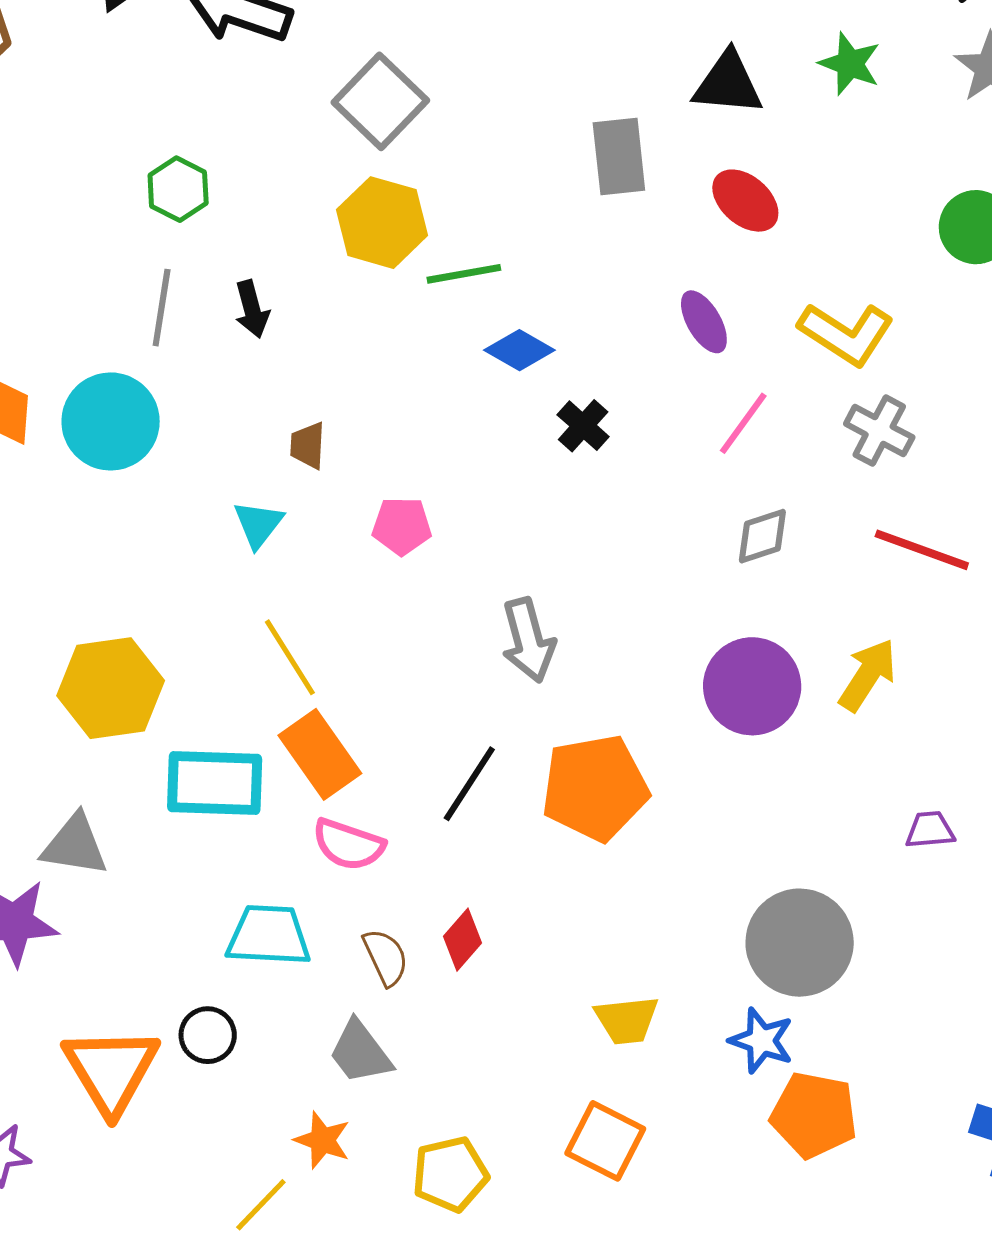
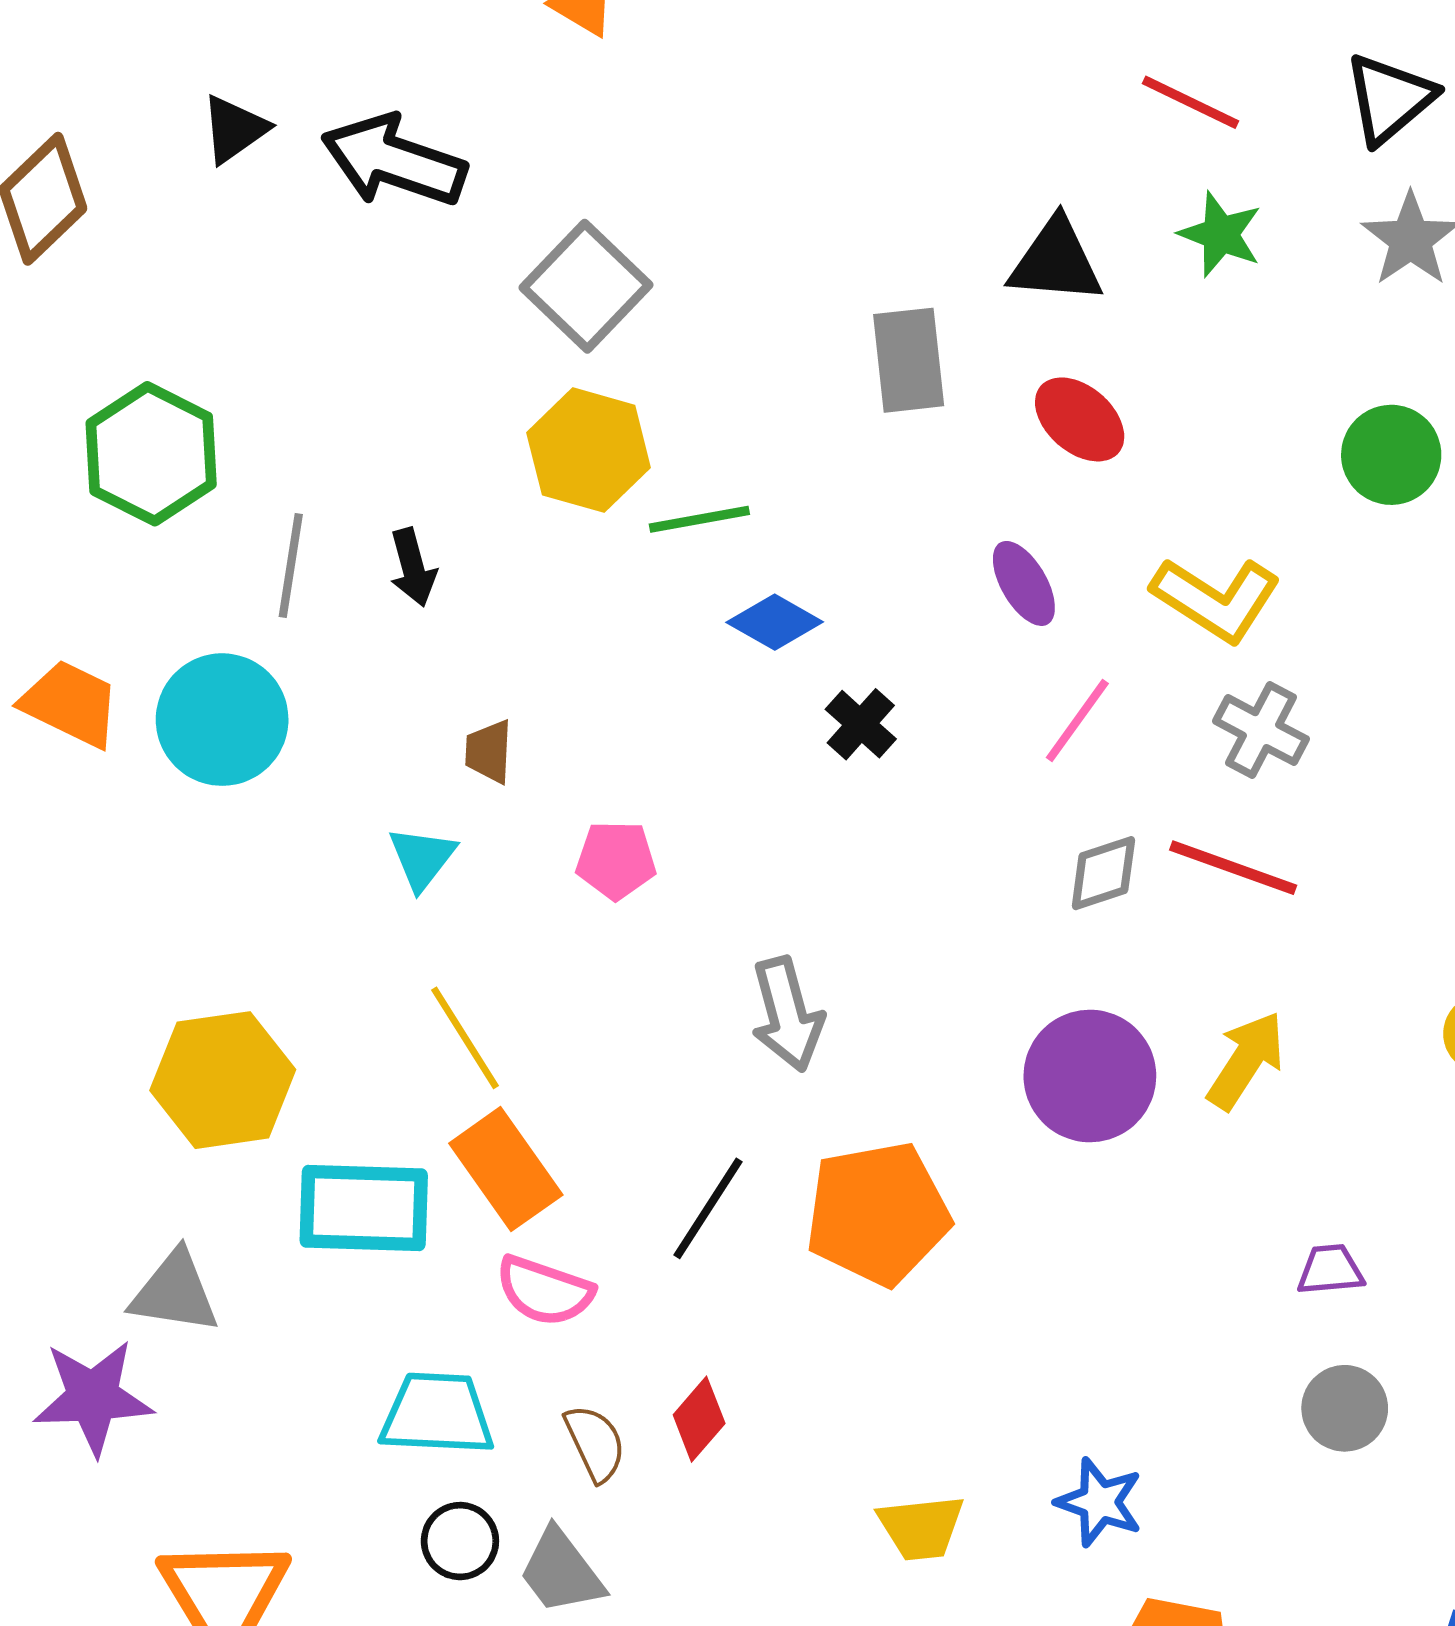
green hexagon: (178, 189) -> (151, 454), moved, size x1.6
red line: (922, 550) -> (1233, 868), moved
gray circle: (800, 943) -> (1345, 1408), moved, size x0.6
black circle: (208, 1035) -> (460, 1541), moved
blue star: (761, 1041) -> (1099, 1502), moved

